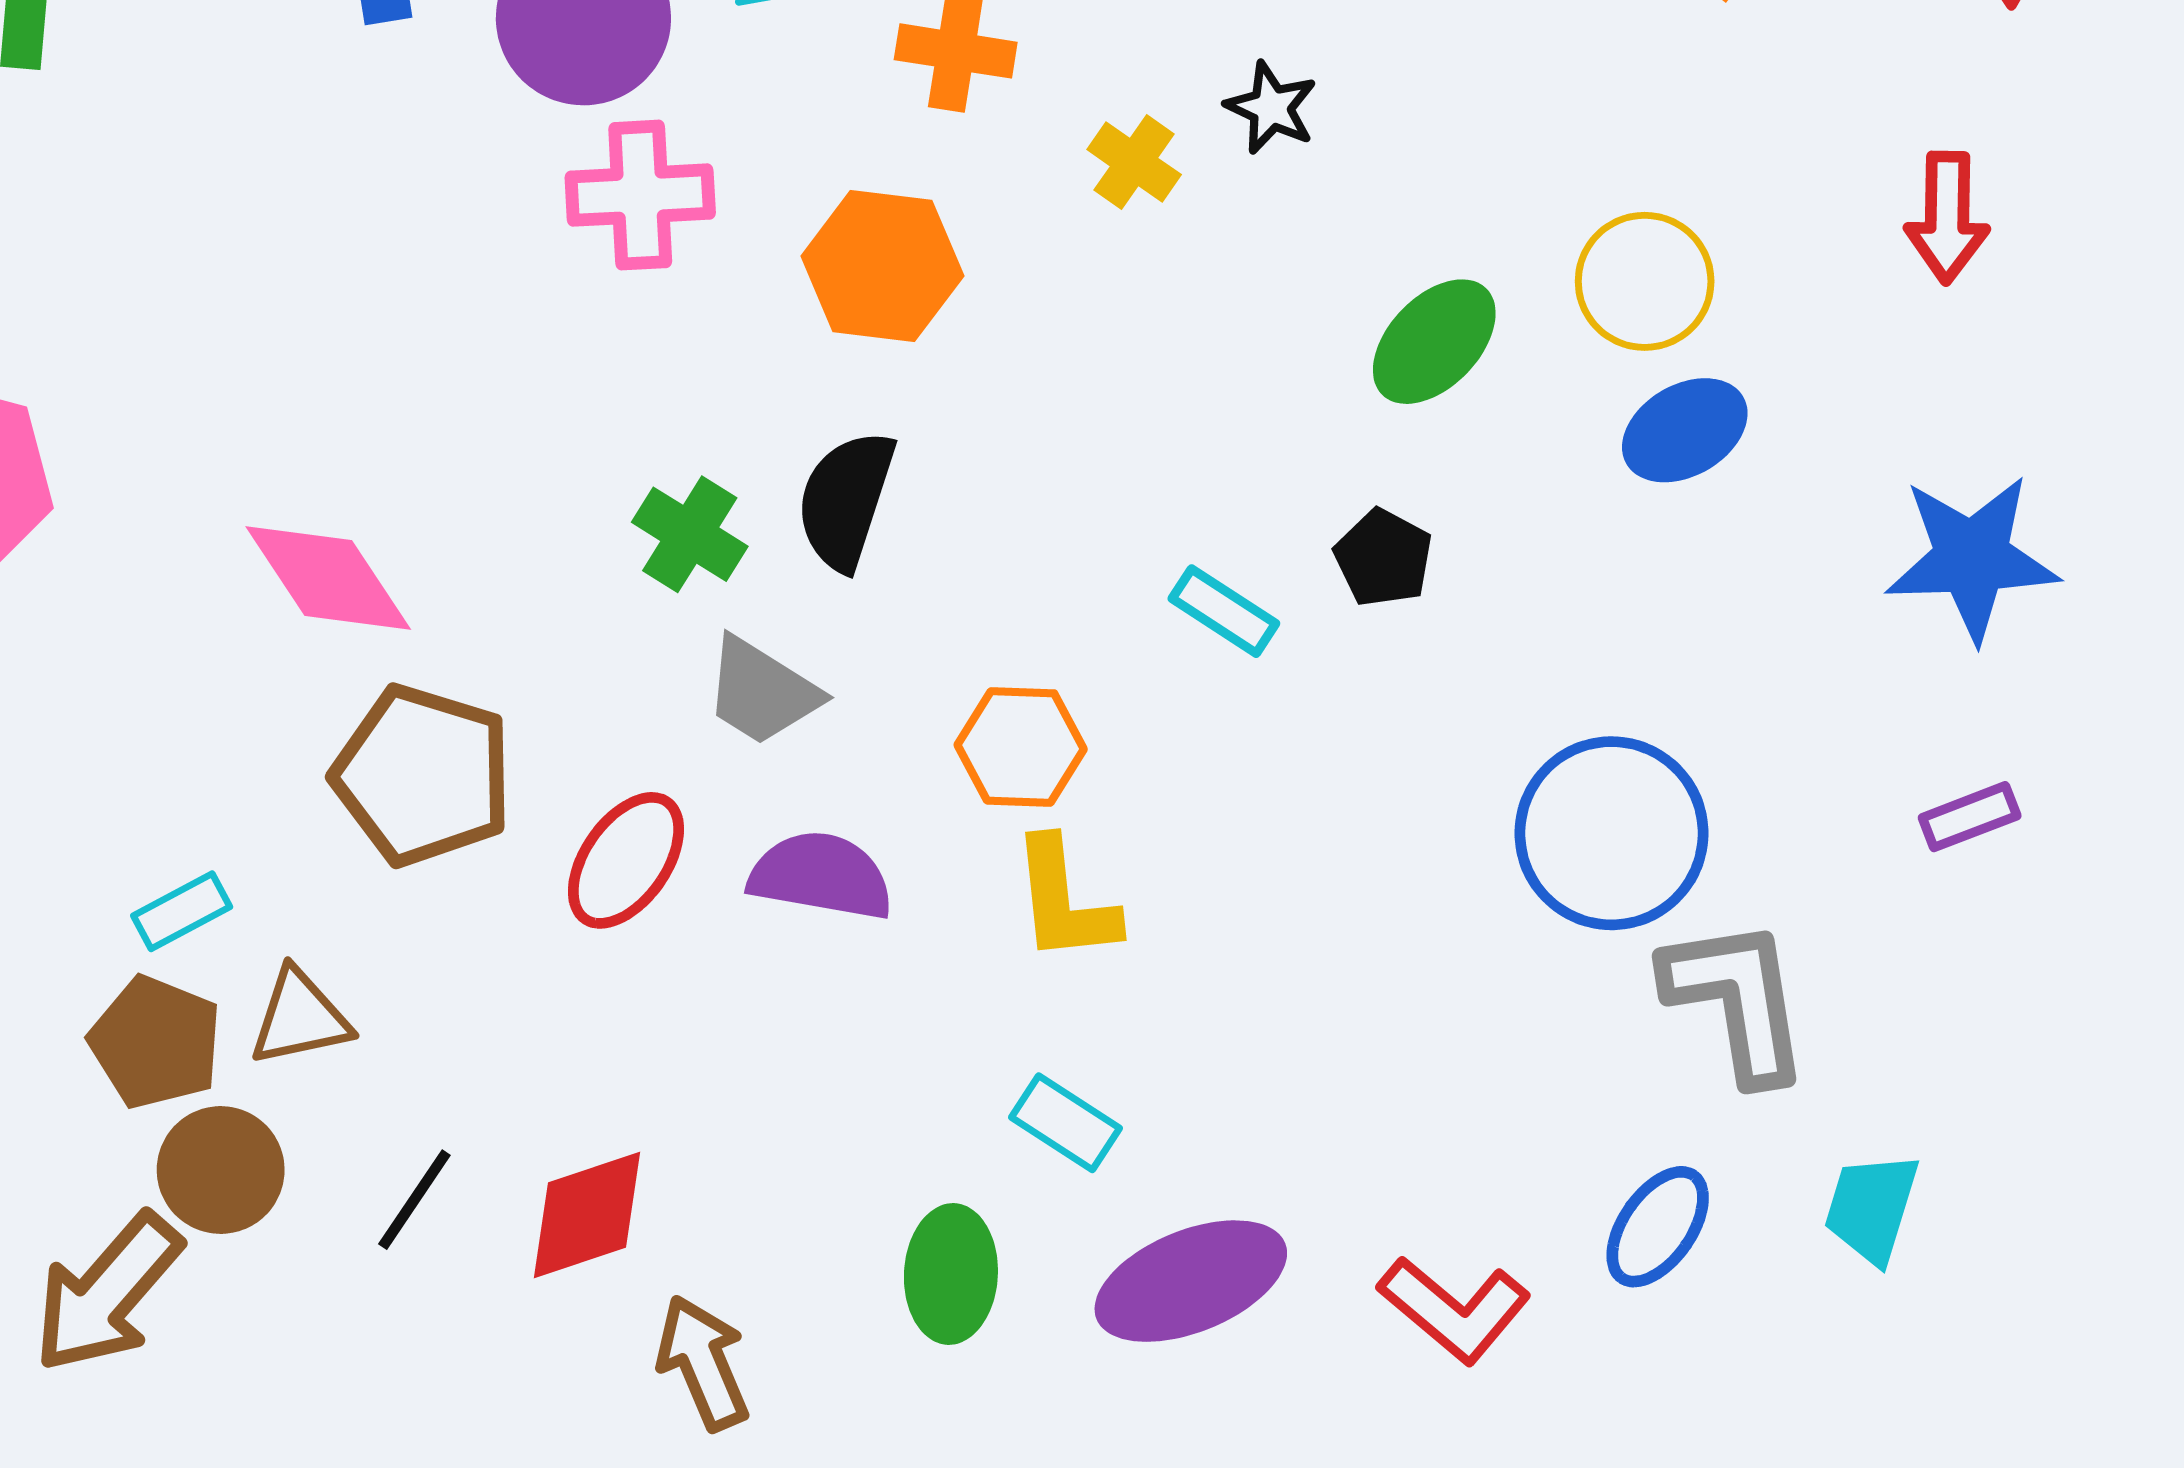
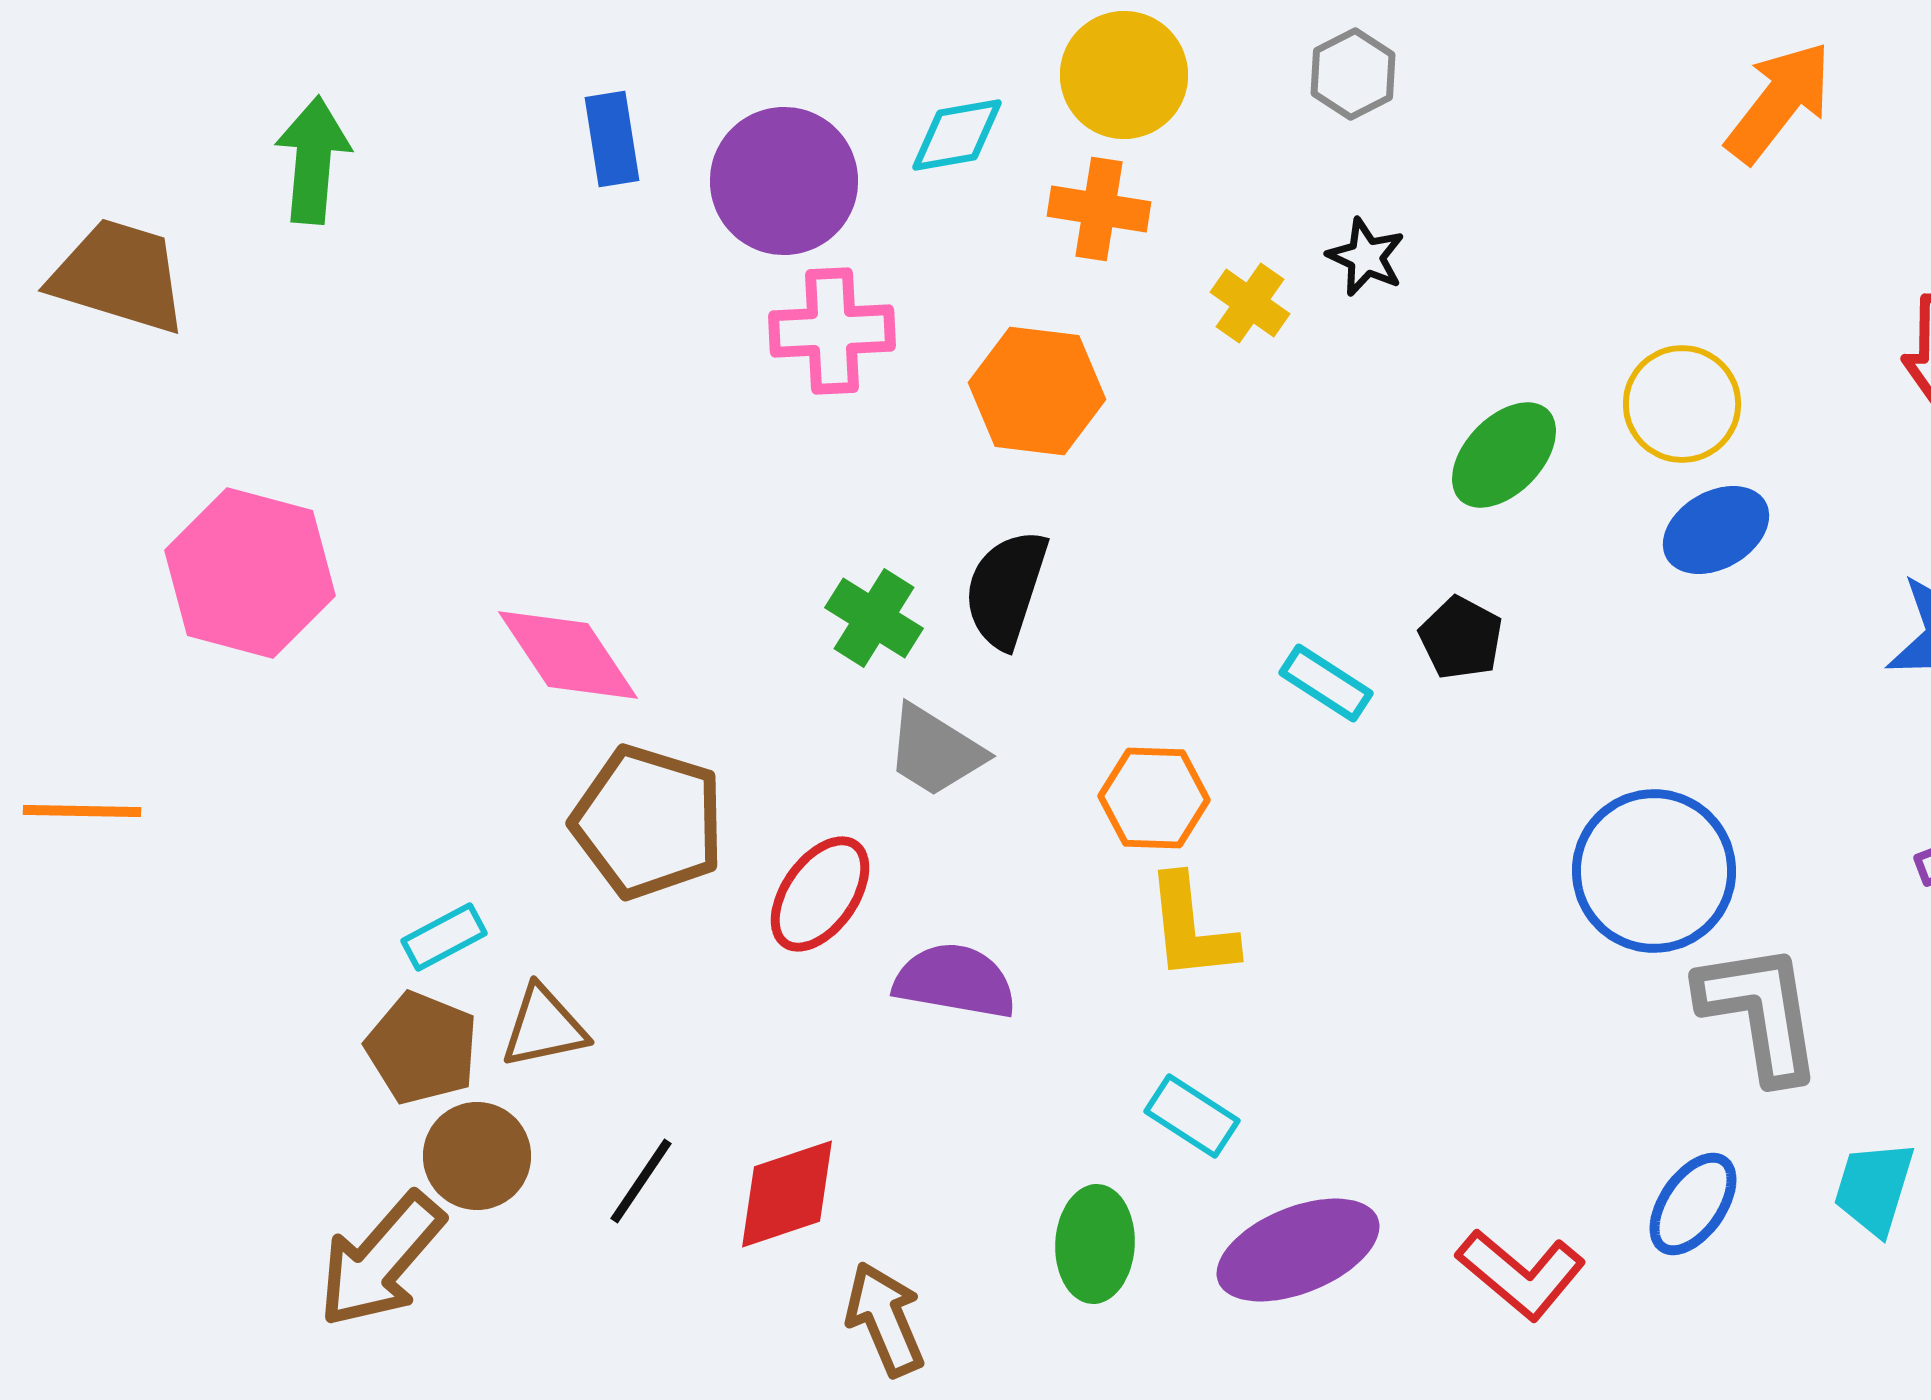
purple semicircle: (821, 876) -> (955, 981), moved

